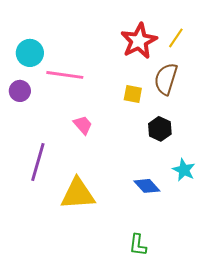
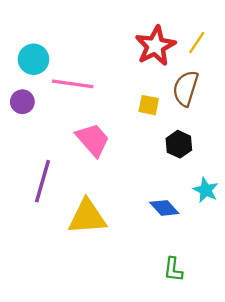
pink trapezoid: (83, 125) -> (93, 140), size x1.6
green L-shape: (138, 245) -> (173, 269), moved

